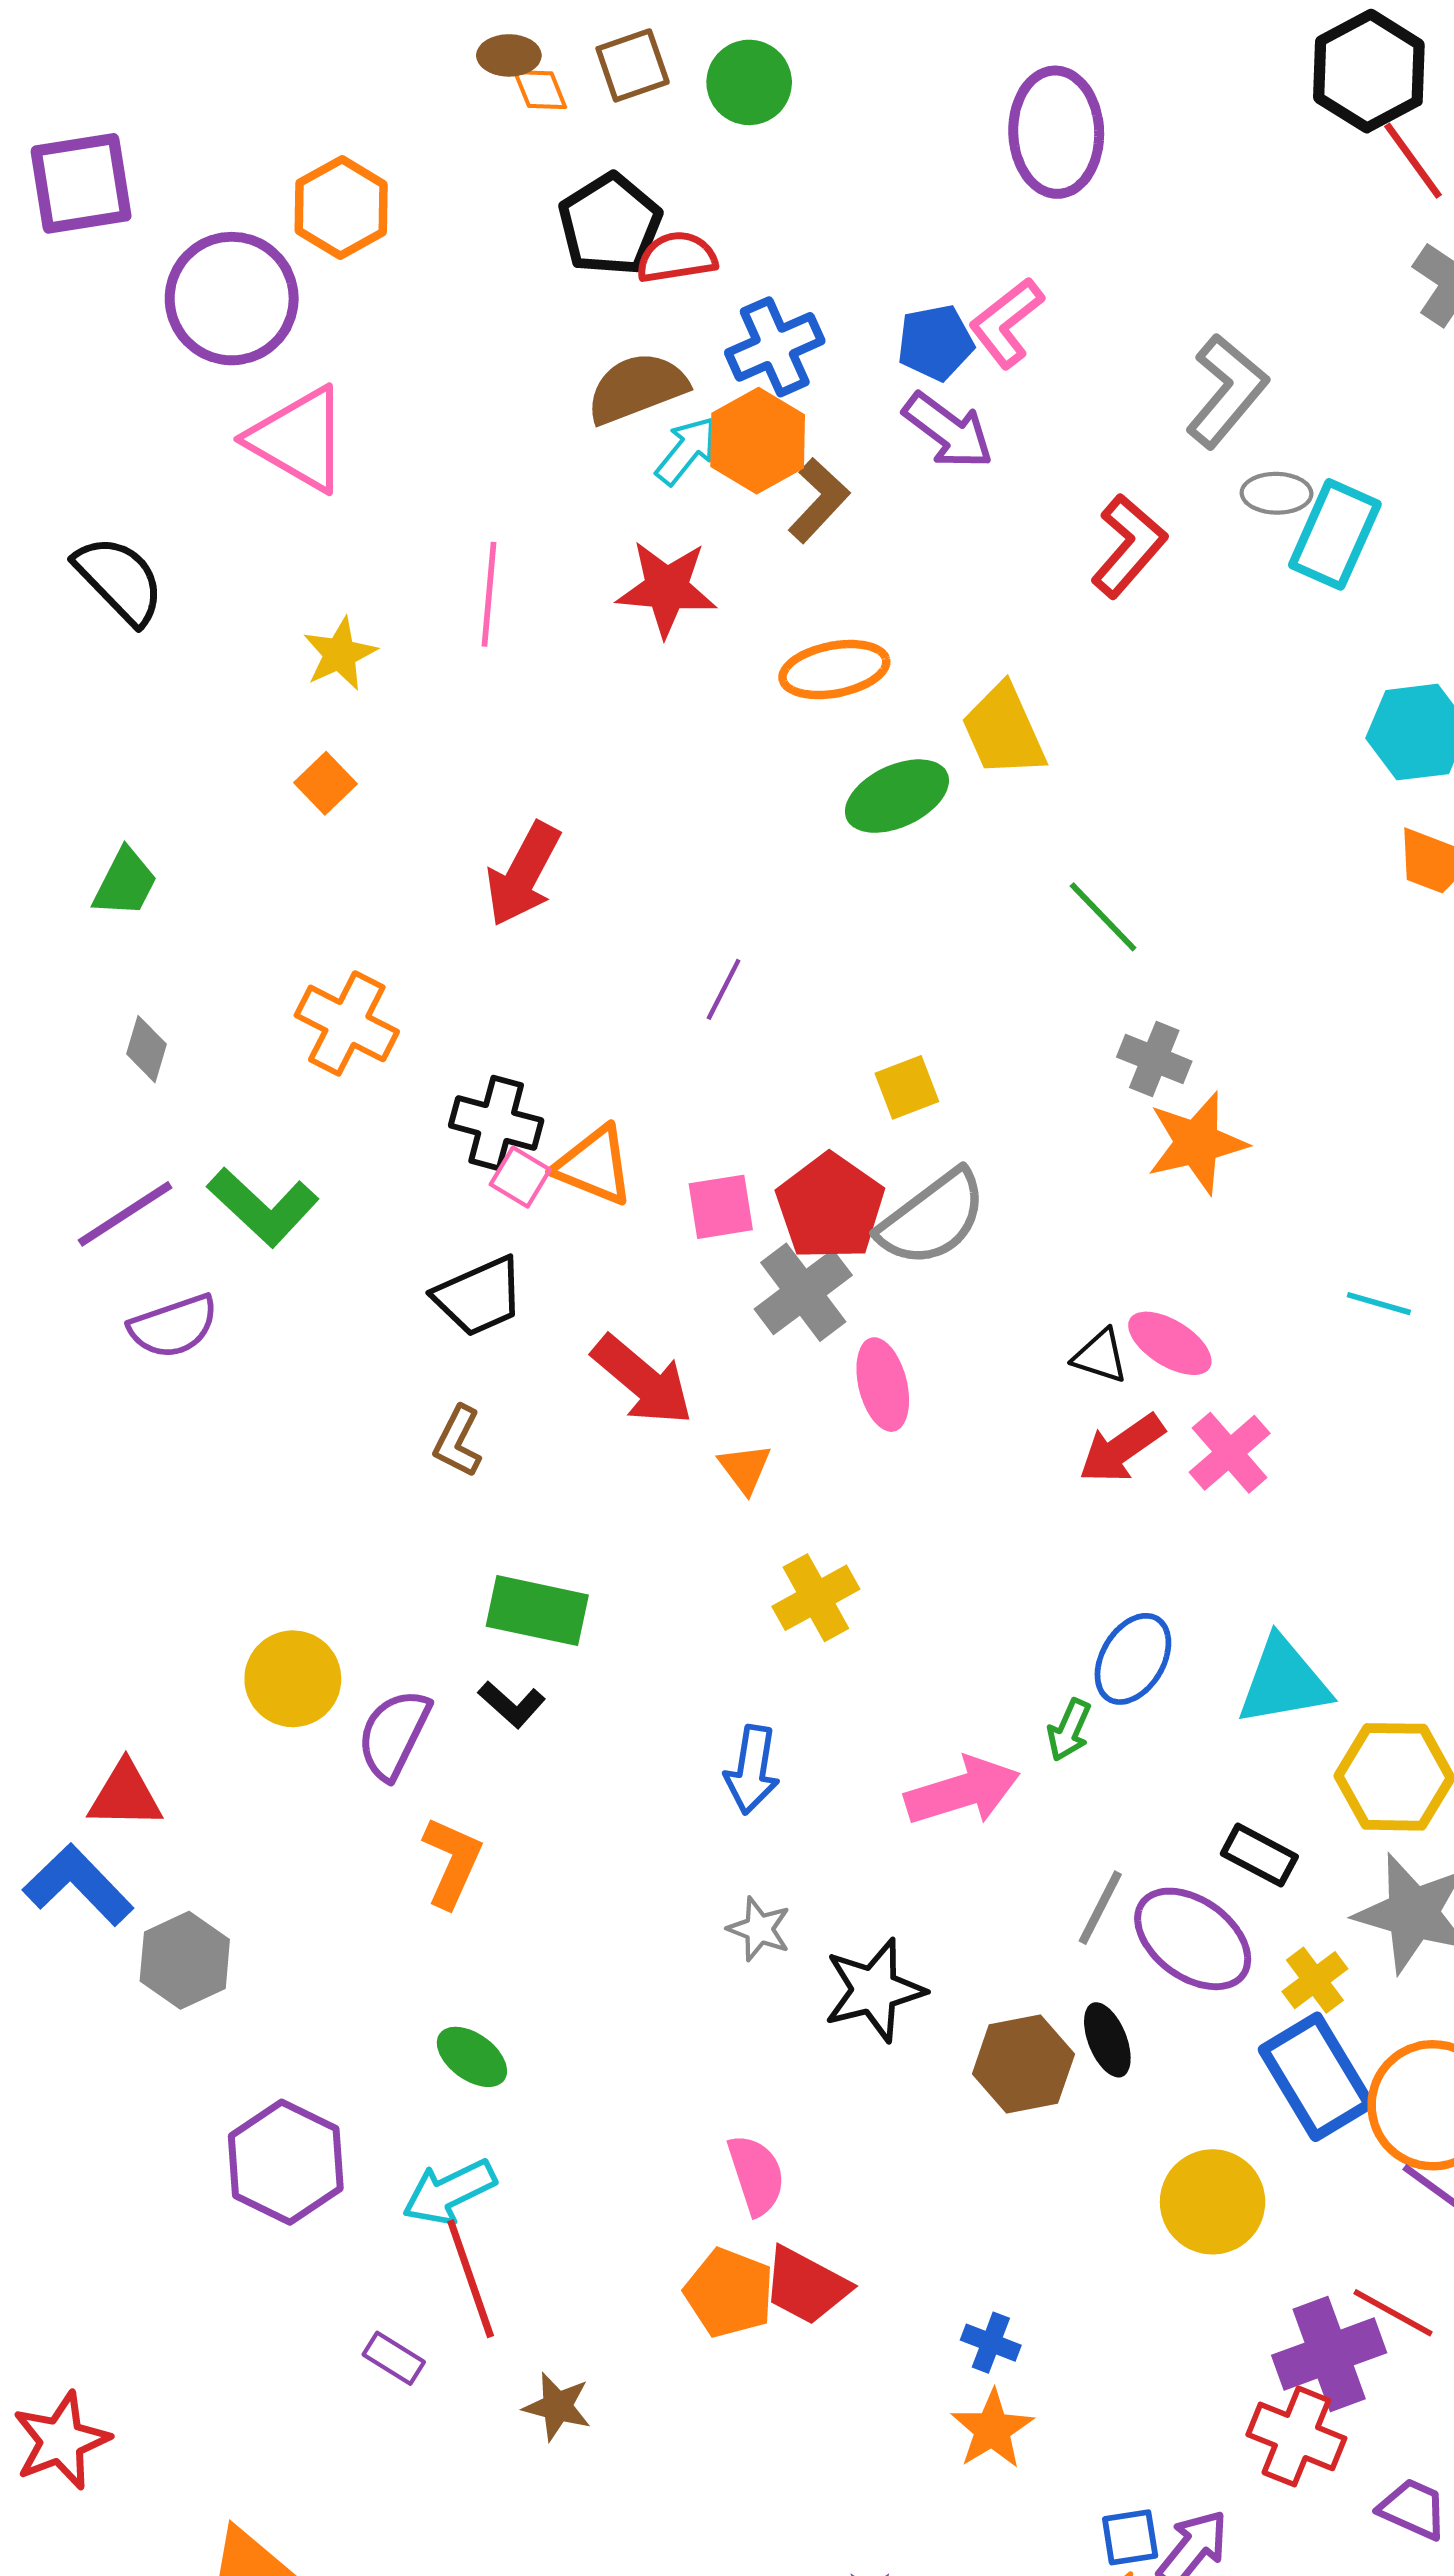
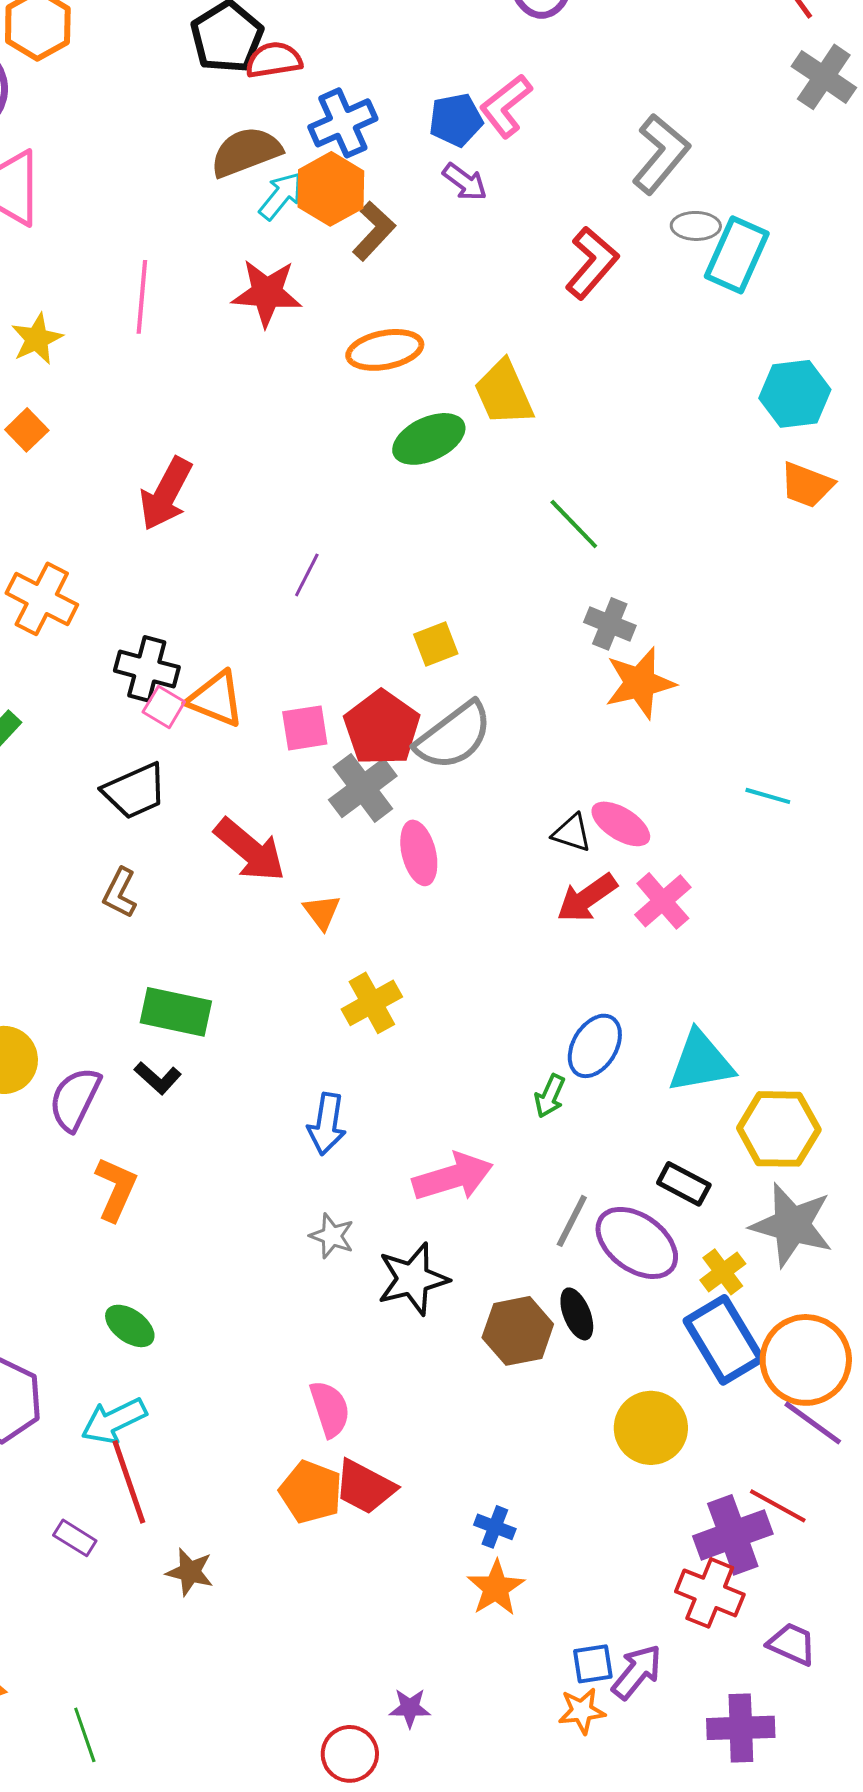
purple arrow: (948, 431) -> (465, 182), size x0.7
pink arrow: (962, 1791) -> (453, 1177), moved

